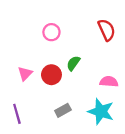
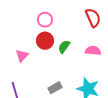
red circle: (51, 75) -> (45, 41), moved
pink semicircle: (109, 82) -> (93, 51), moved

